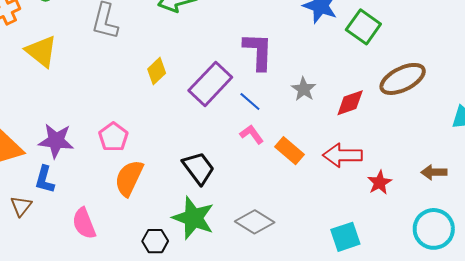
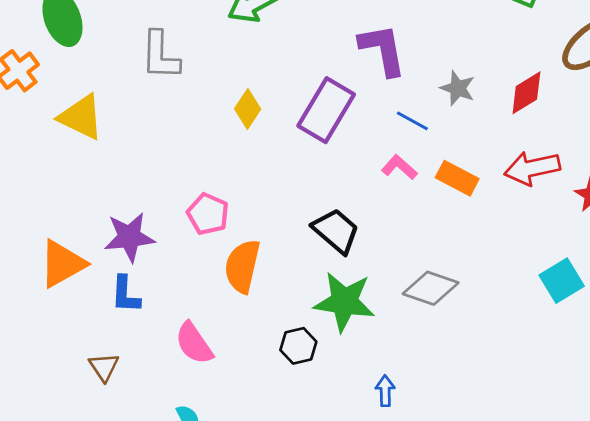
blue line: (250, 102) -> (412, 121), moved
brown triangle: (21, 206) -> (104, 367), moved

